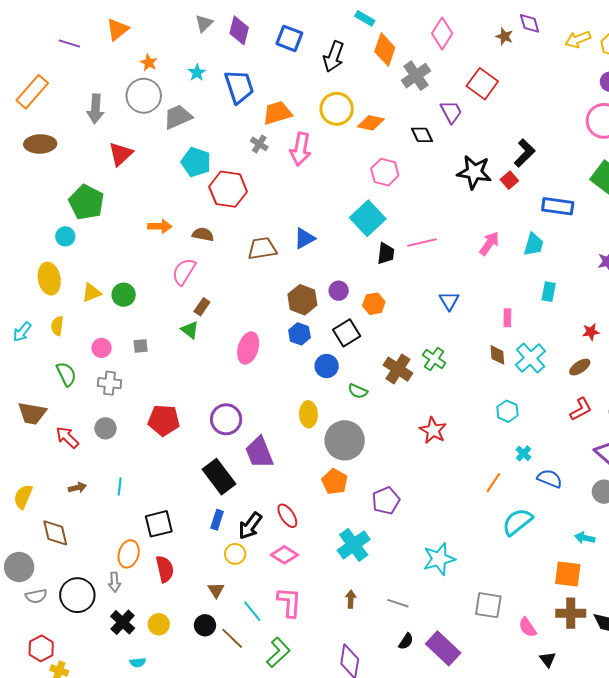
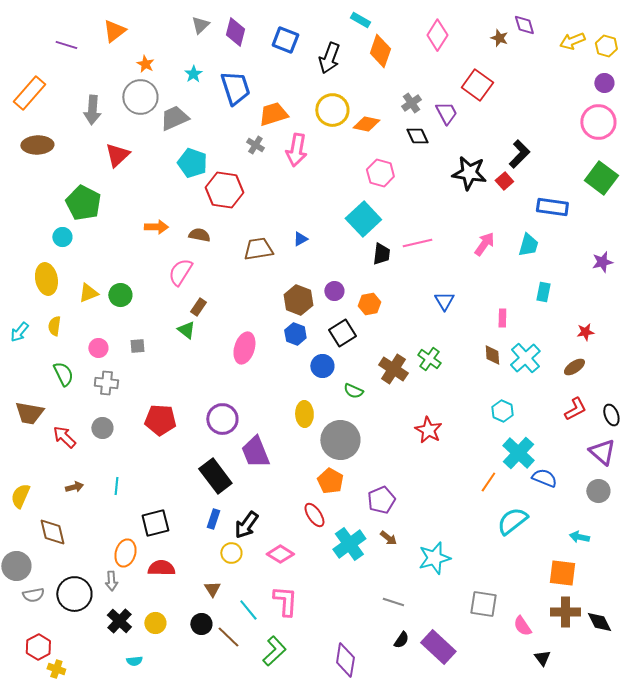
gray cross: (416, 76) -> (411, 103), moved, size x0.7
blue triangle: (304, 238) -> (300, 239), size x0.7
cyan cross: (523, 453) -> (518, 453), size x2.0
red ellipse: (287, 516) -> (314, 515), moved
red semicircle: (165, 569) -> (161, 568), turned -76
brown arrow: (351, 599) -> (388, 538), moved, turned 126

